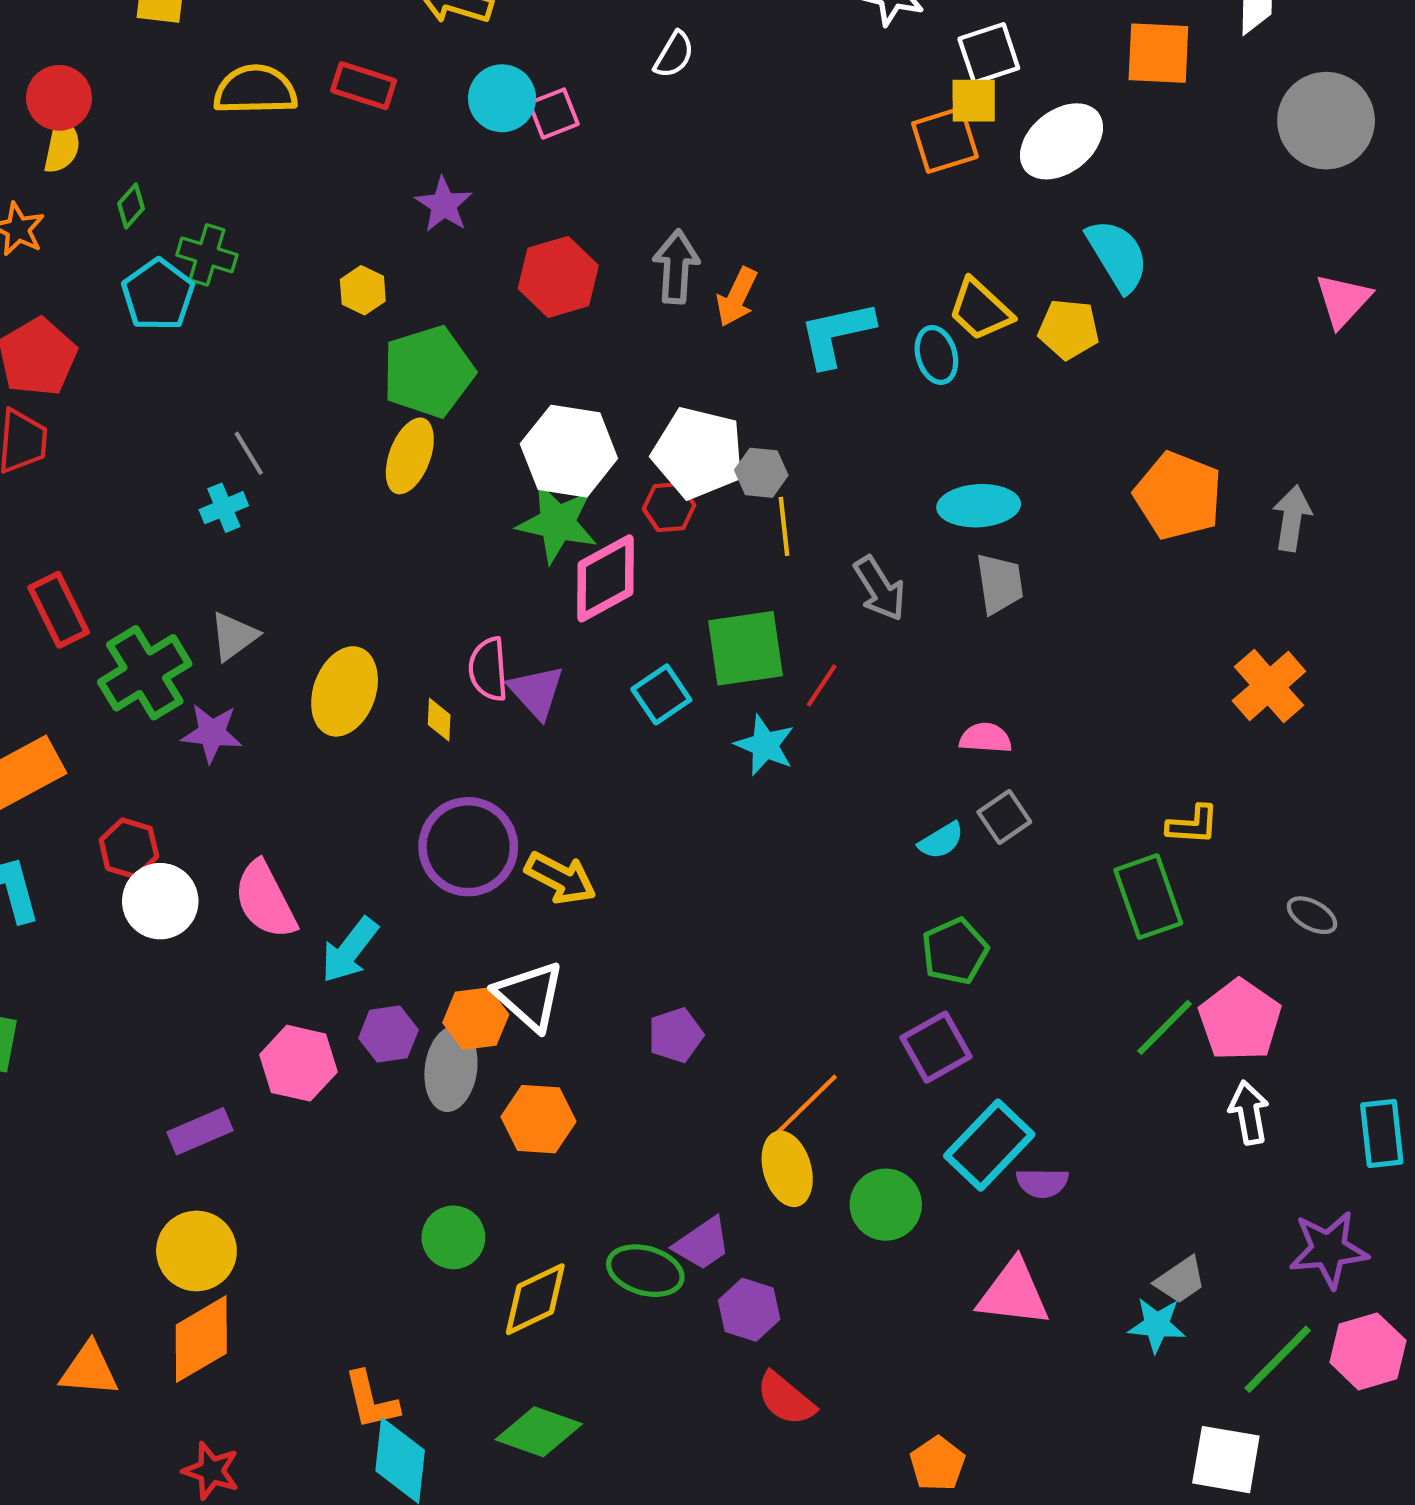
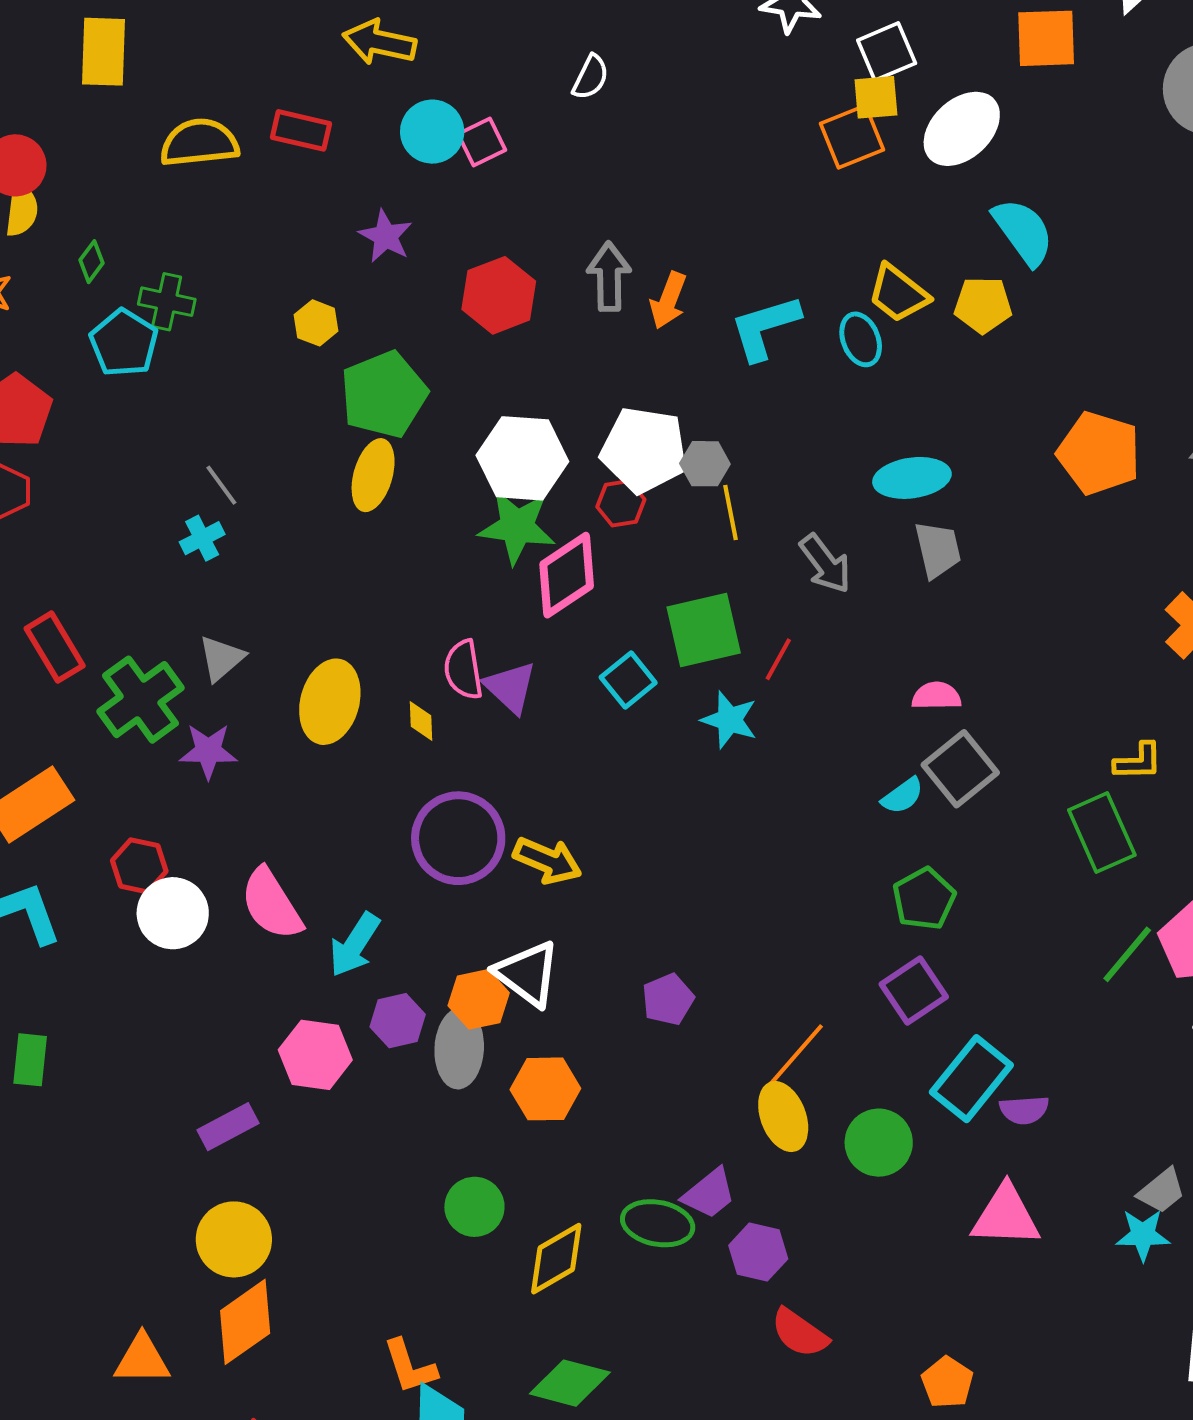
gray square: (1004, 817) -> (960, 769), size x1.5

